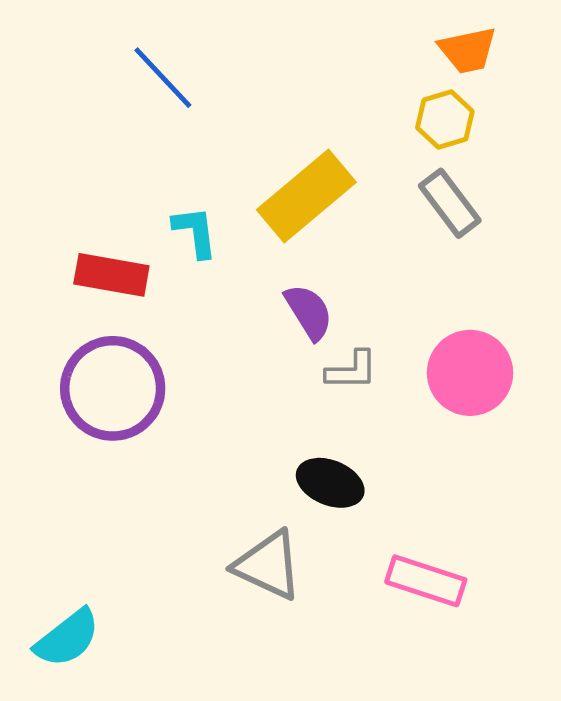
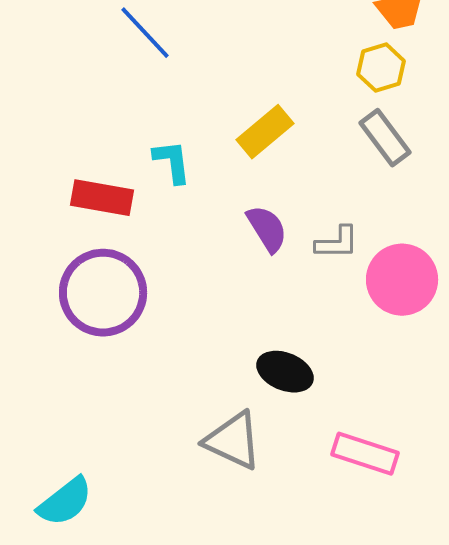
yellow rectangle: (306, 196) -> (265, 132), size x0.7
gray L-shape: (352, 370) -> (337, 243), moved

